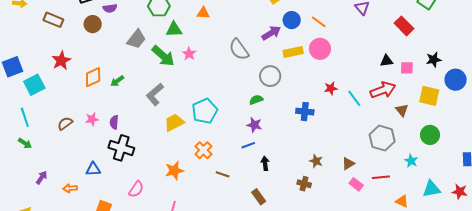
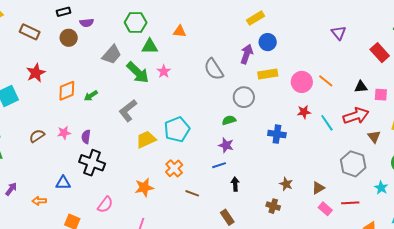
orange line: (319, 22) -> (326, 81), moved
purple arrow: (271, 33) -> (247, 54), turned -42
pink circle: (320, 49) -> (302, 82), moved

